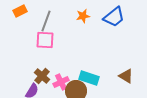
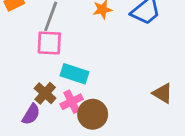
cyan rectangle: (89, 78) -> (74, 74), moved

